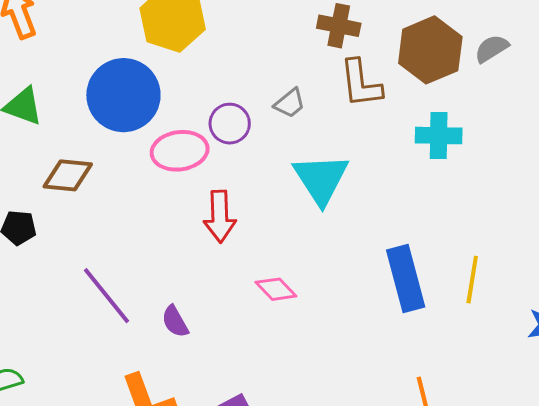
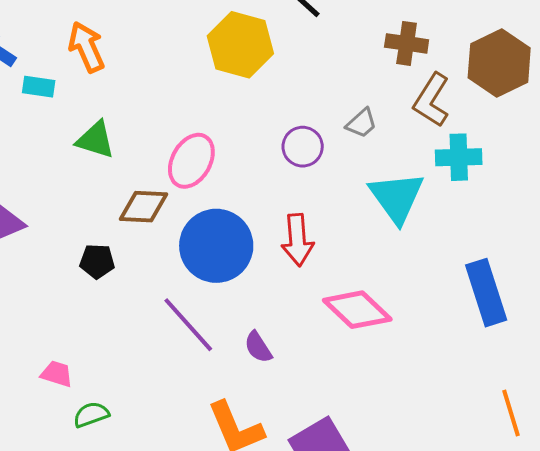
brown L-shape: (361, 84) -> (432, 100), turned 42
blue circle: (123, 95) -> (216, 246), moved
cyan cross: (439, 136) -> (459, 157), moved
pink ellipse: (180, 151) -> (191, 161), moved, turned -50
pink diamond: (276, 289) -> (357, 310), size x1.6

